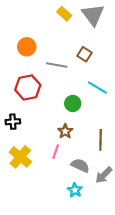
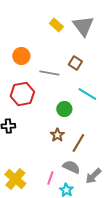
brown line: (101, 140) -> (78, 143), moved, turned 30
pink line: (56, 152) -> (50, 178), moved
yellow cross: (20, 157) -> (15, 179), moved

